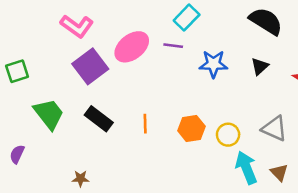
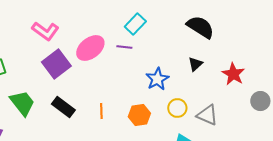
blue star: (213, 64) -> (157, 79), moved, turned -30
yellow circle: (228, 135) -> (177, 108), moved

